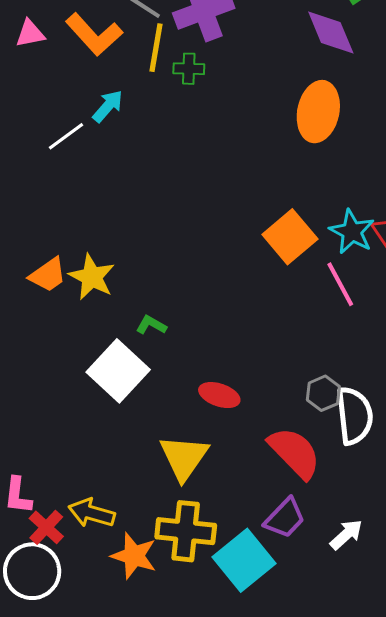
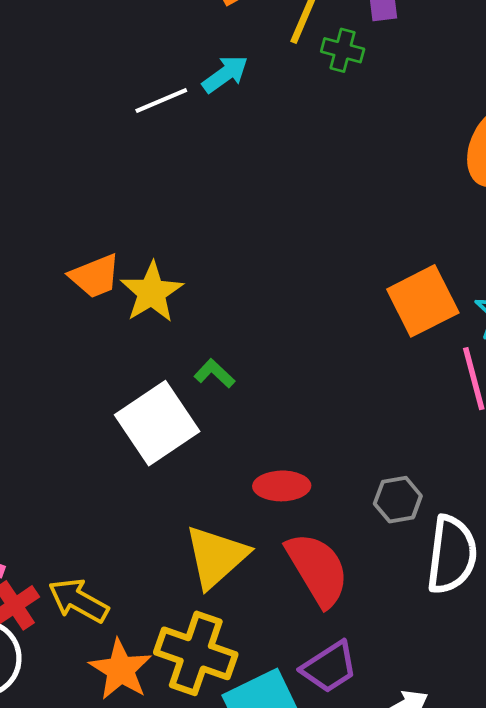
gray hexagon: (323, 393) -> (398, 500), moved
red ellipse: (219, 395) -> (282, 486), turned -33
red semicircle: (295, 453) -> (317, 569), moved

